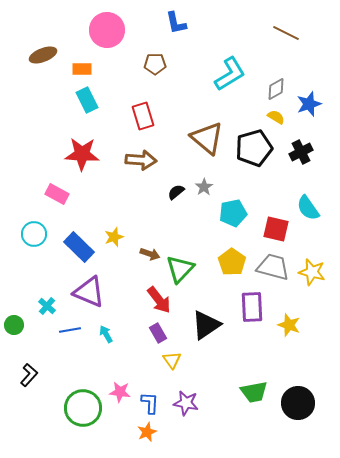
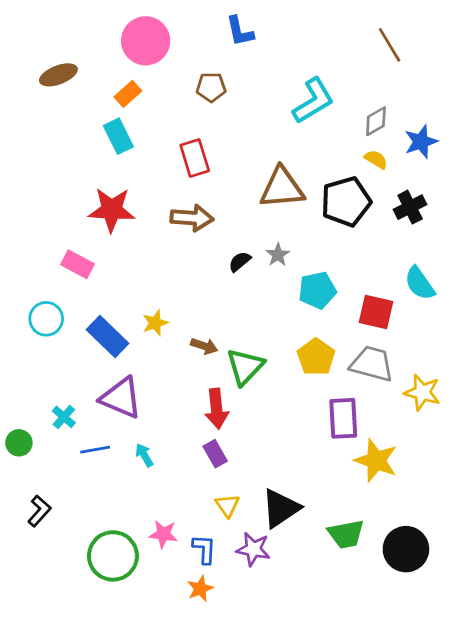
brown line: (286, 33) -> (390, 45), turned 32
orange rectangle: (82, 69) -> (128, 94), moved, turned -42
brown triangle: (207, 138) -> (282, 188), turned -45
yellow star: (312, 272) -> (422, 392), moved
red arrow: (159, 300) -> (217, 409), turned 32
black triangle: (206, 325) -> (281, 508), moved
yellow star: (289, 325) -> (376, 461), moved, size x1.4
yellow triangle: (172, 360) -> (227, 506), moved

